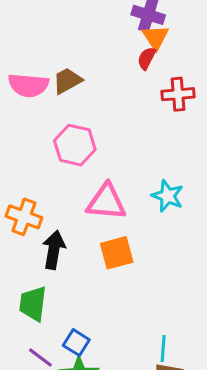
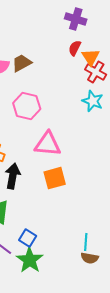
orange triangle: (156, 37) -> (91, 57), moved
red cross: (178, 94) -> (96, 72), turned 35
cyan star: (168, 196) -> (93, 101), moved

